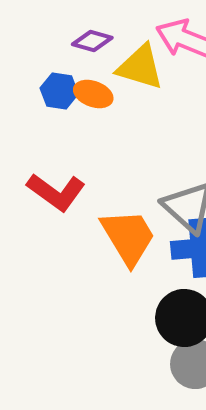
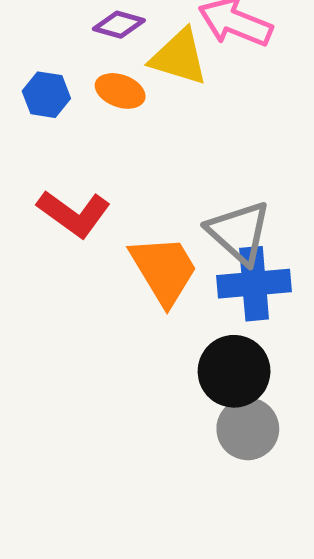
blue hexagon: (59, 91) -> (46, 95), moved

